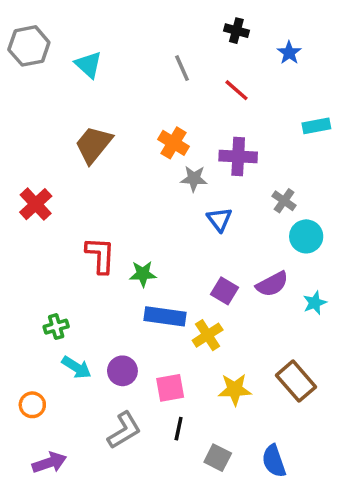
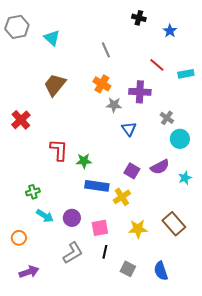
gray line: (182, 68) -> (106, 50), moved
red line: (236, 90) -> (157, 65), moved

